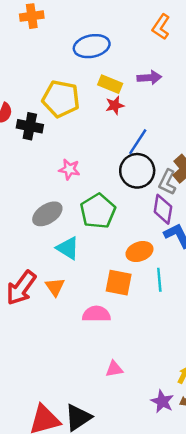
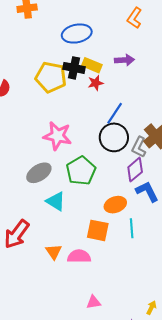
black cross: (30, 126) -> (74, 68), moved
pink star: (69, 169) -> (57, 136), size x1.6
purple diamond: (163, 209) -> (135, 170), turned 40
orange triangle: (55, 287) -> (54, 252), moved

